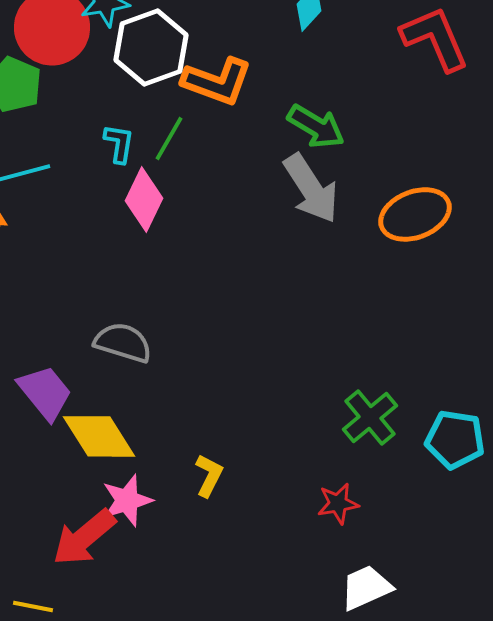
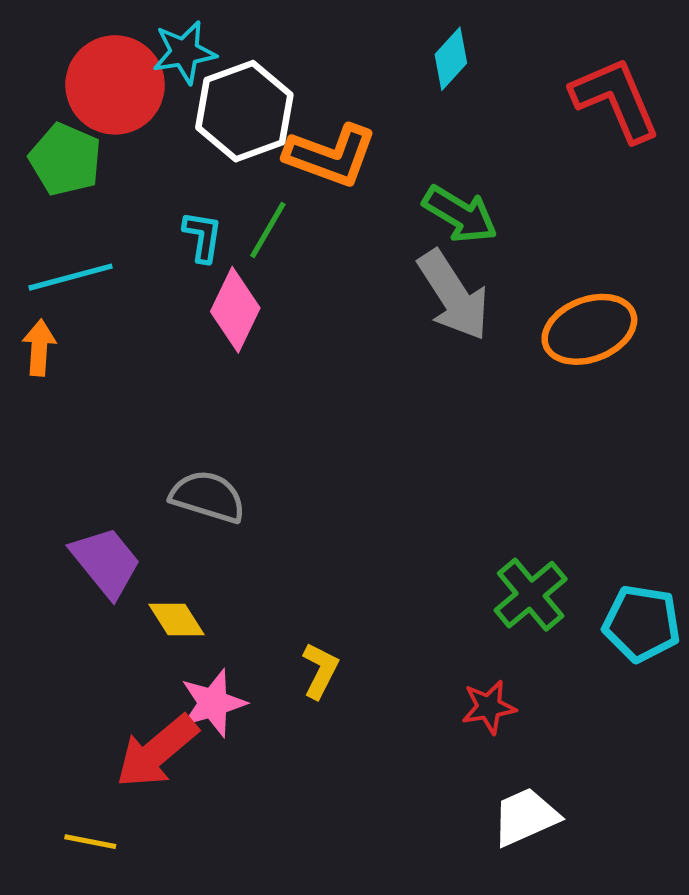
yellow diamond: (99, 436) -> (176, 619), size x0.6

